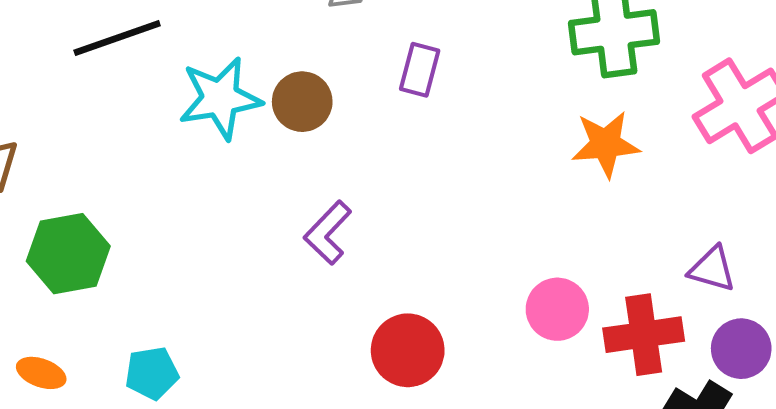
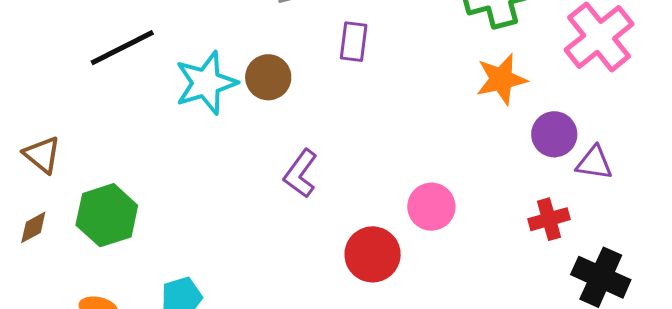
pink circle: (557, 309) -> (431, 207), moved
red cross: (644, 335) -> (549, 219), size x0.7
purple circle: (741, 349) -> (554, 134), moved

